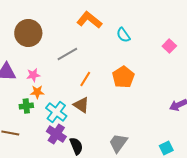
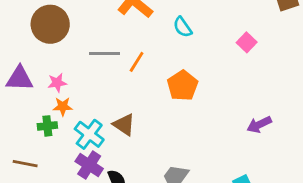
gray line: (67, 54) -> (105, 54), turned 30
orange line: (85, 79) -> (137, 62), moved

